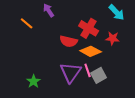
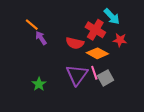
purple arrow: (49, 10) -> (41, 38), moved
cyan arrow: (117, 12) -> (112, 16), moved

